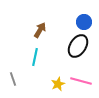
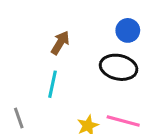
black ellipse: (78, 46) -> (119, 67), turned 70

